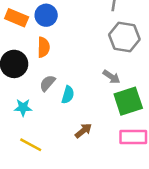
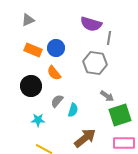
gray hexagon: (124, 37) -> (95, 63), moved
orange semicircle: (44, 47) -> (54, 73), turned 140
brown arrow: (83, 131) -> (85, 138), size x1.6

